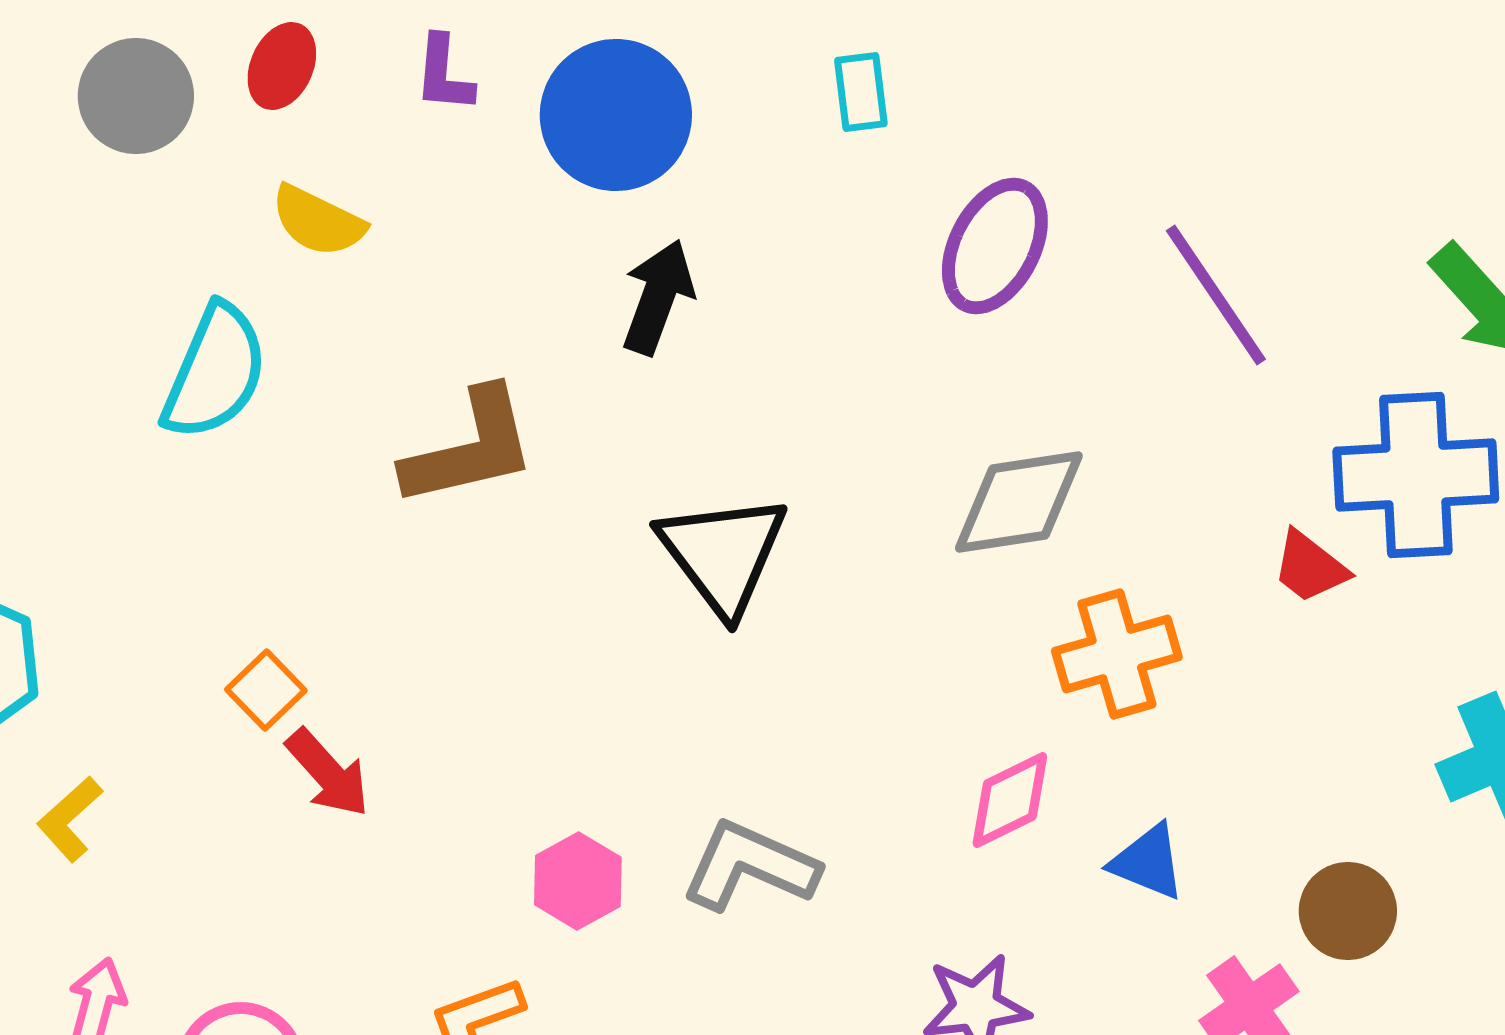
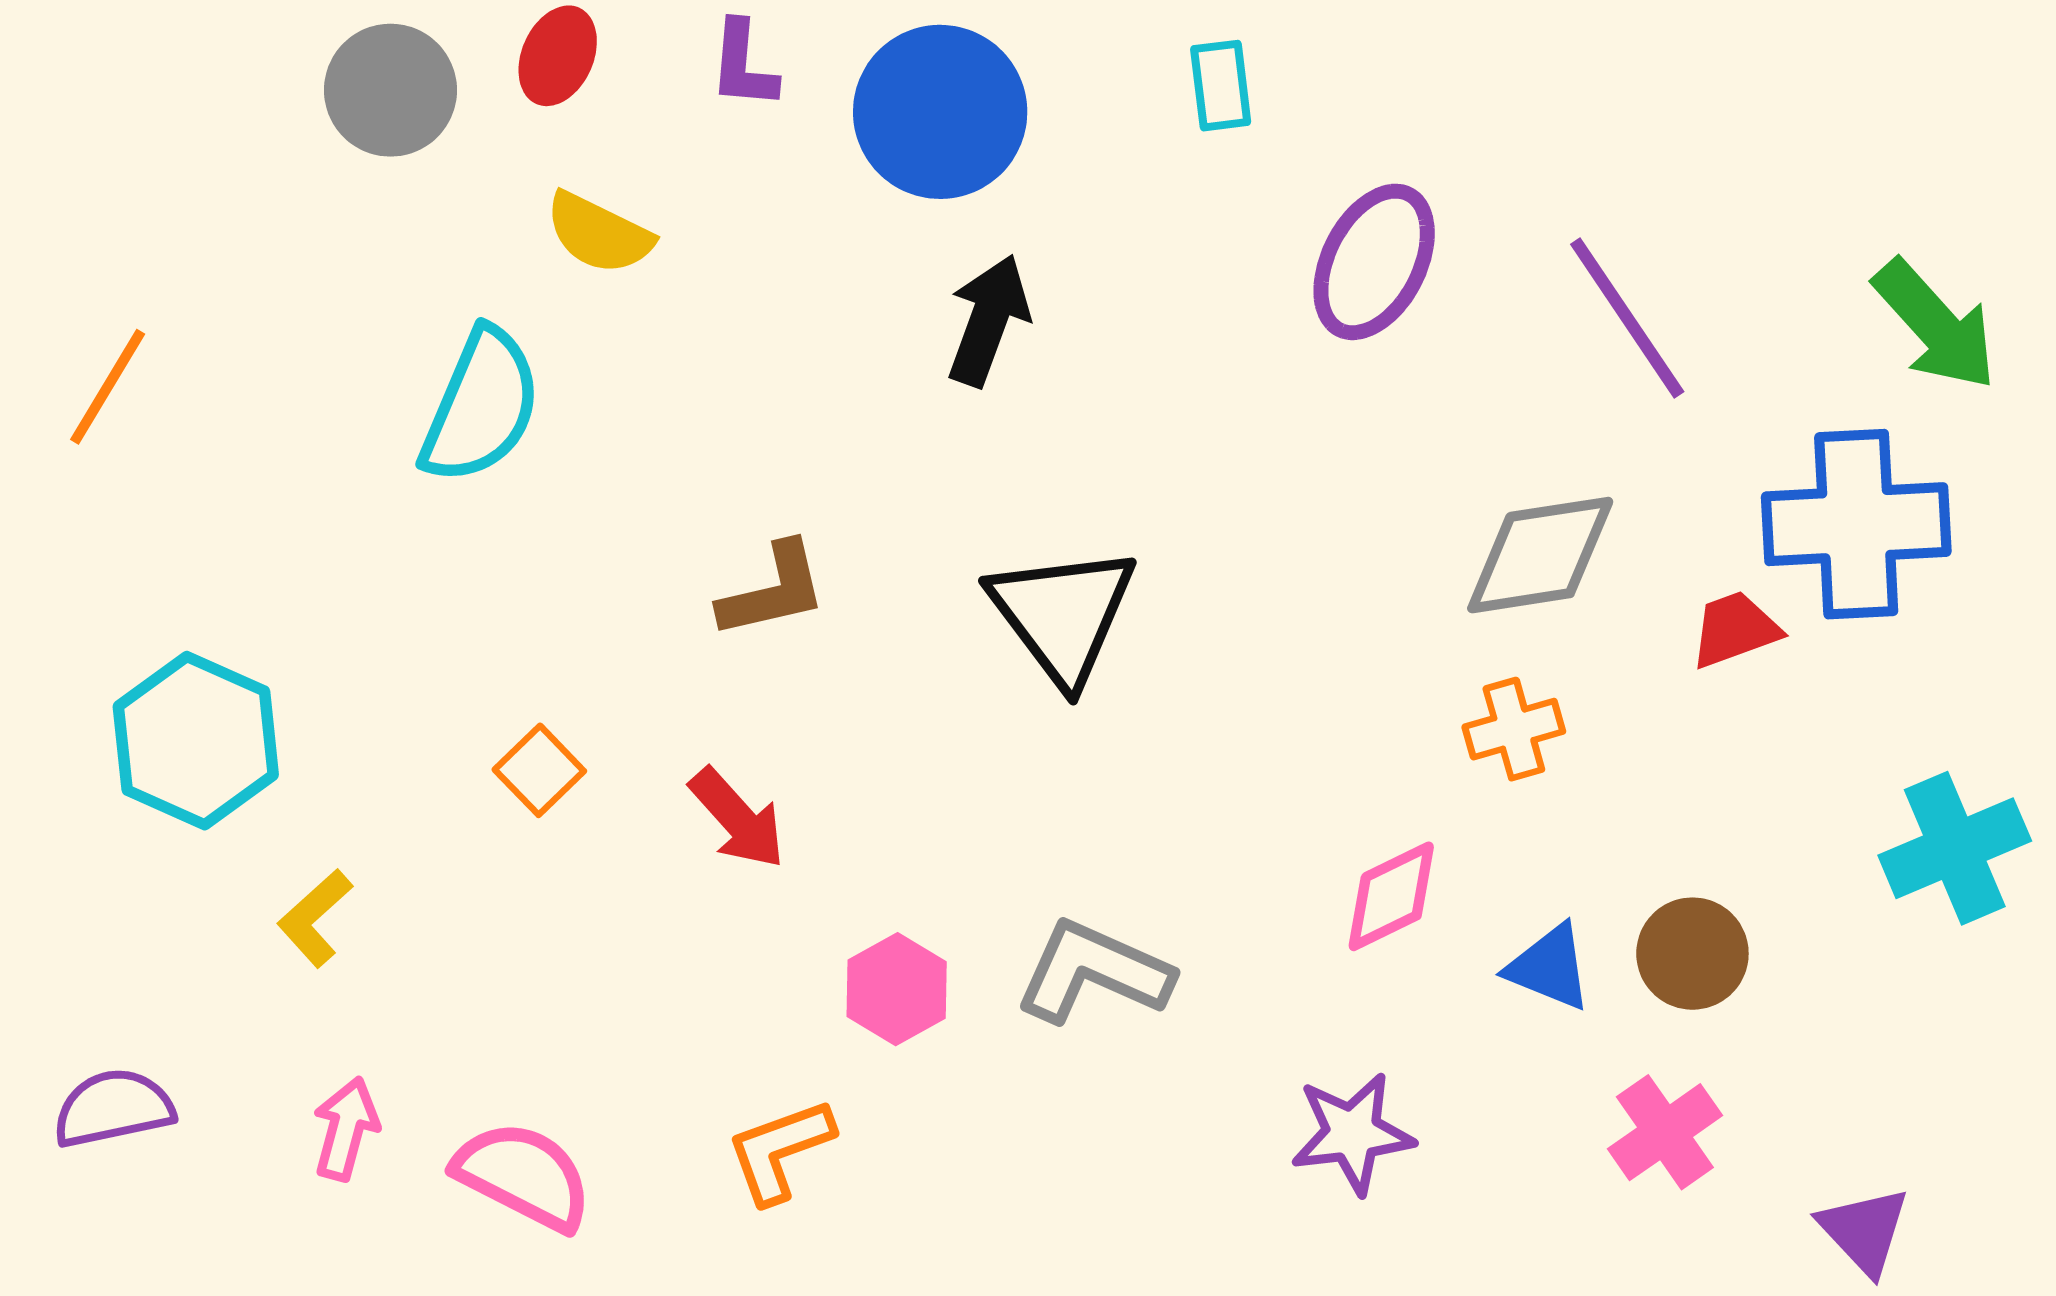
brown L-shape: (470, 448) -> (773, 591), moved, size x0.7
gray diamond: (1019, 502) -> (1540, 555), moved
red trapezoid: (1310, 567) -> (1735, 629), turned 122
orange cross: (1117, 654) -> (1514, 729), size x0.7
red arrow: (328, 773) -> (737, 818), moved
brown circle: (1348, 911) -> (1692, 954), moved

